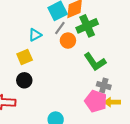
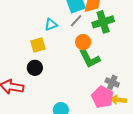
orange circle: (68, 41) -> (83, 42), moved
green L-shape: (95, 62) -> (89, 58), moved

